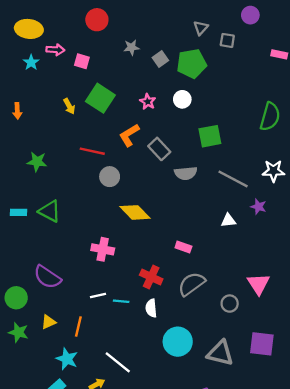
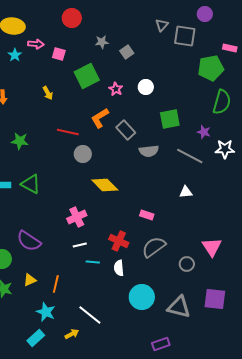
gray square: (227, 40) -> (185, 36), size x1.6
green pentagon: (192, 64) -> (211, 68), moved
green square: (100, 98) -> (87, 76), moved, turned 30
purple star: (258, 207) -> (204, 132), moved
pink cross: (103, 249) -> (77, 217), turned -36
white line: (98, 295) -> (80, 245), moved

